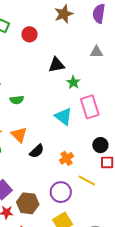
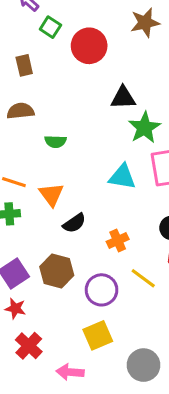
red circle: (30, 34) -> (89, 46), size x1.5
green star: (73, 82) -> (144, 128), size x1.5
cyan triangle: (64, 116) -> (122, 177), turned -36
brown hexagon: (28, 203) -> (57, 271), moved

